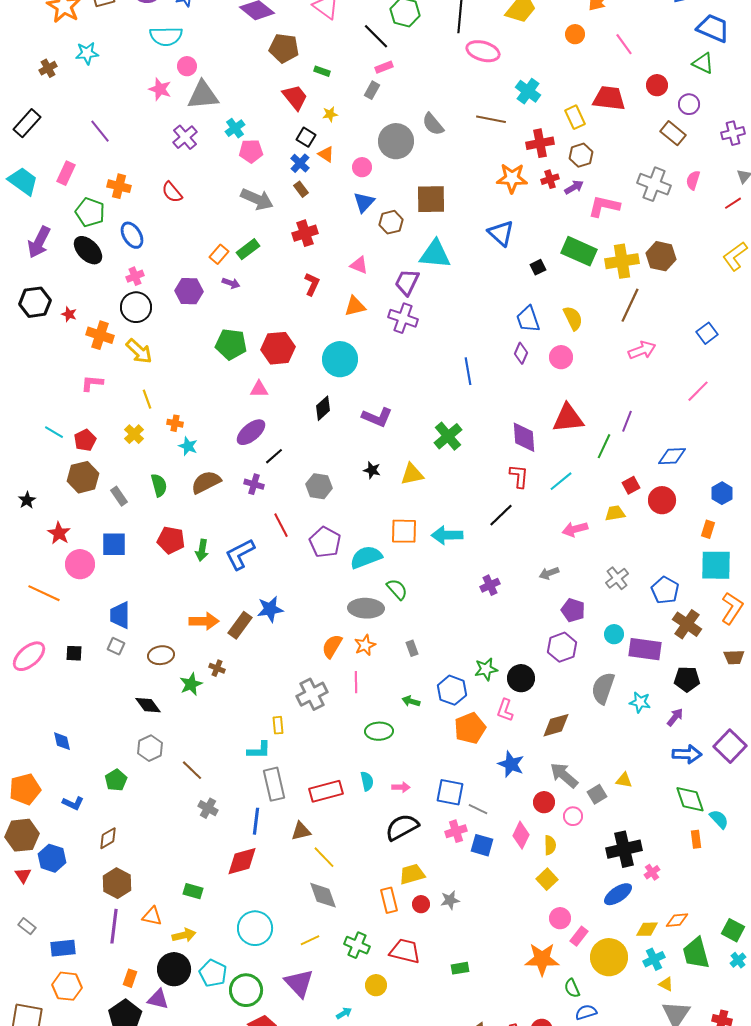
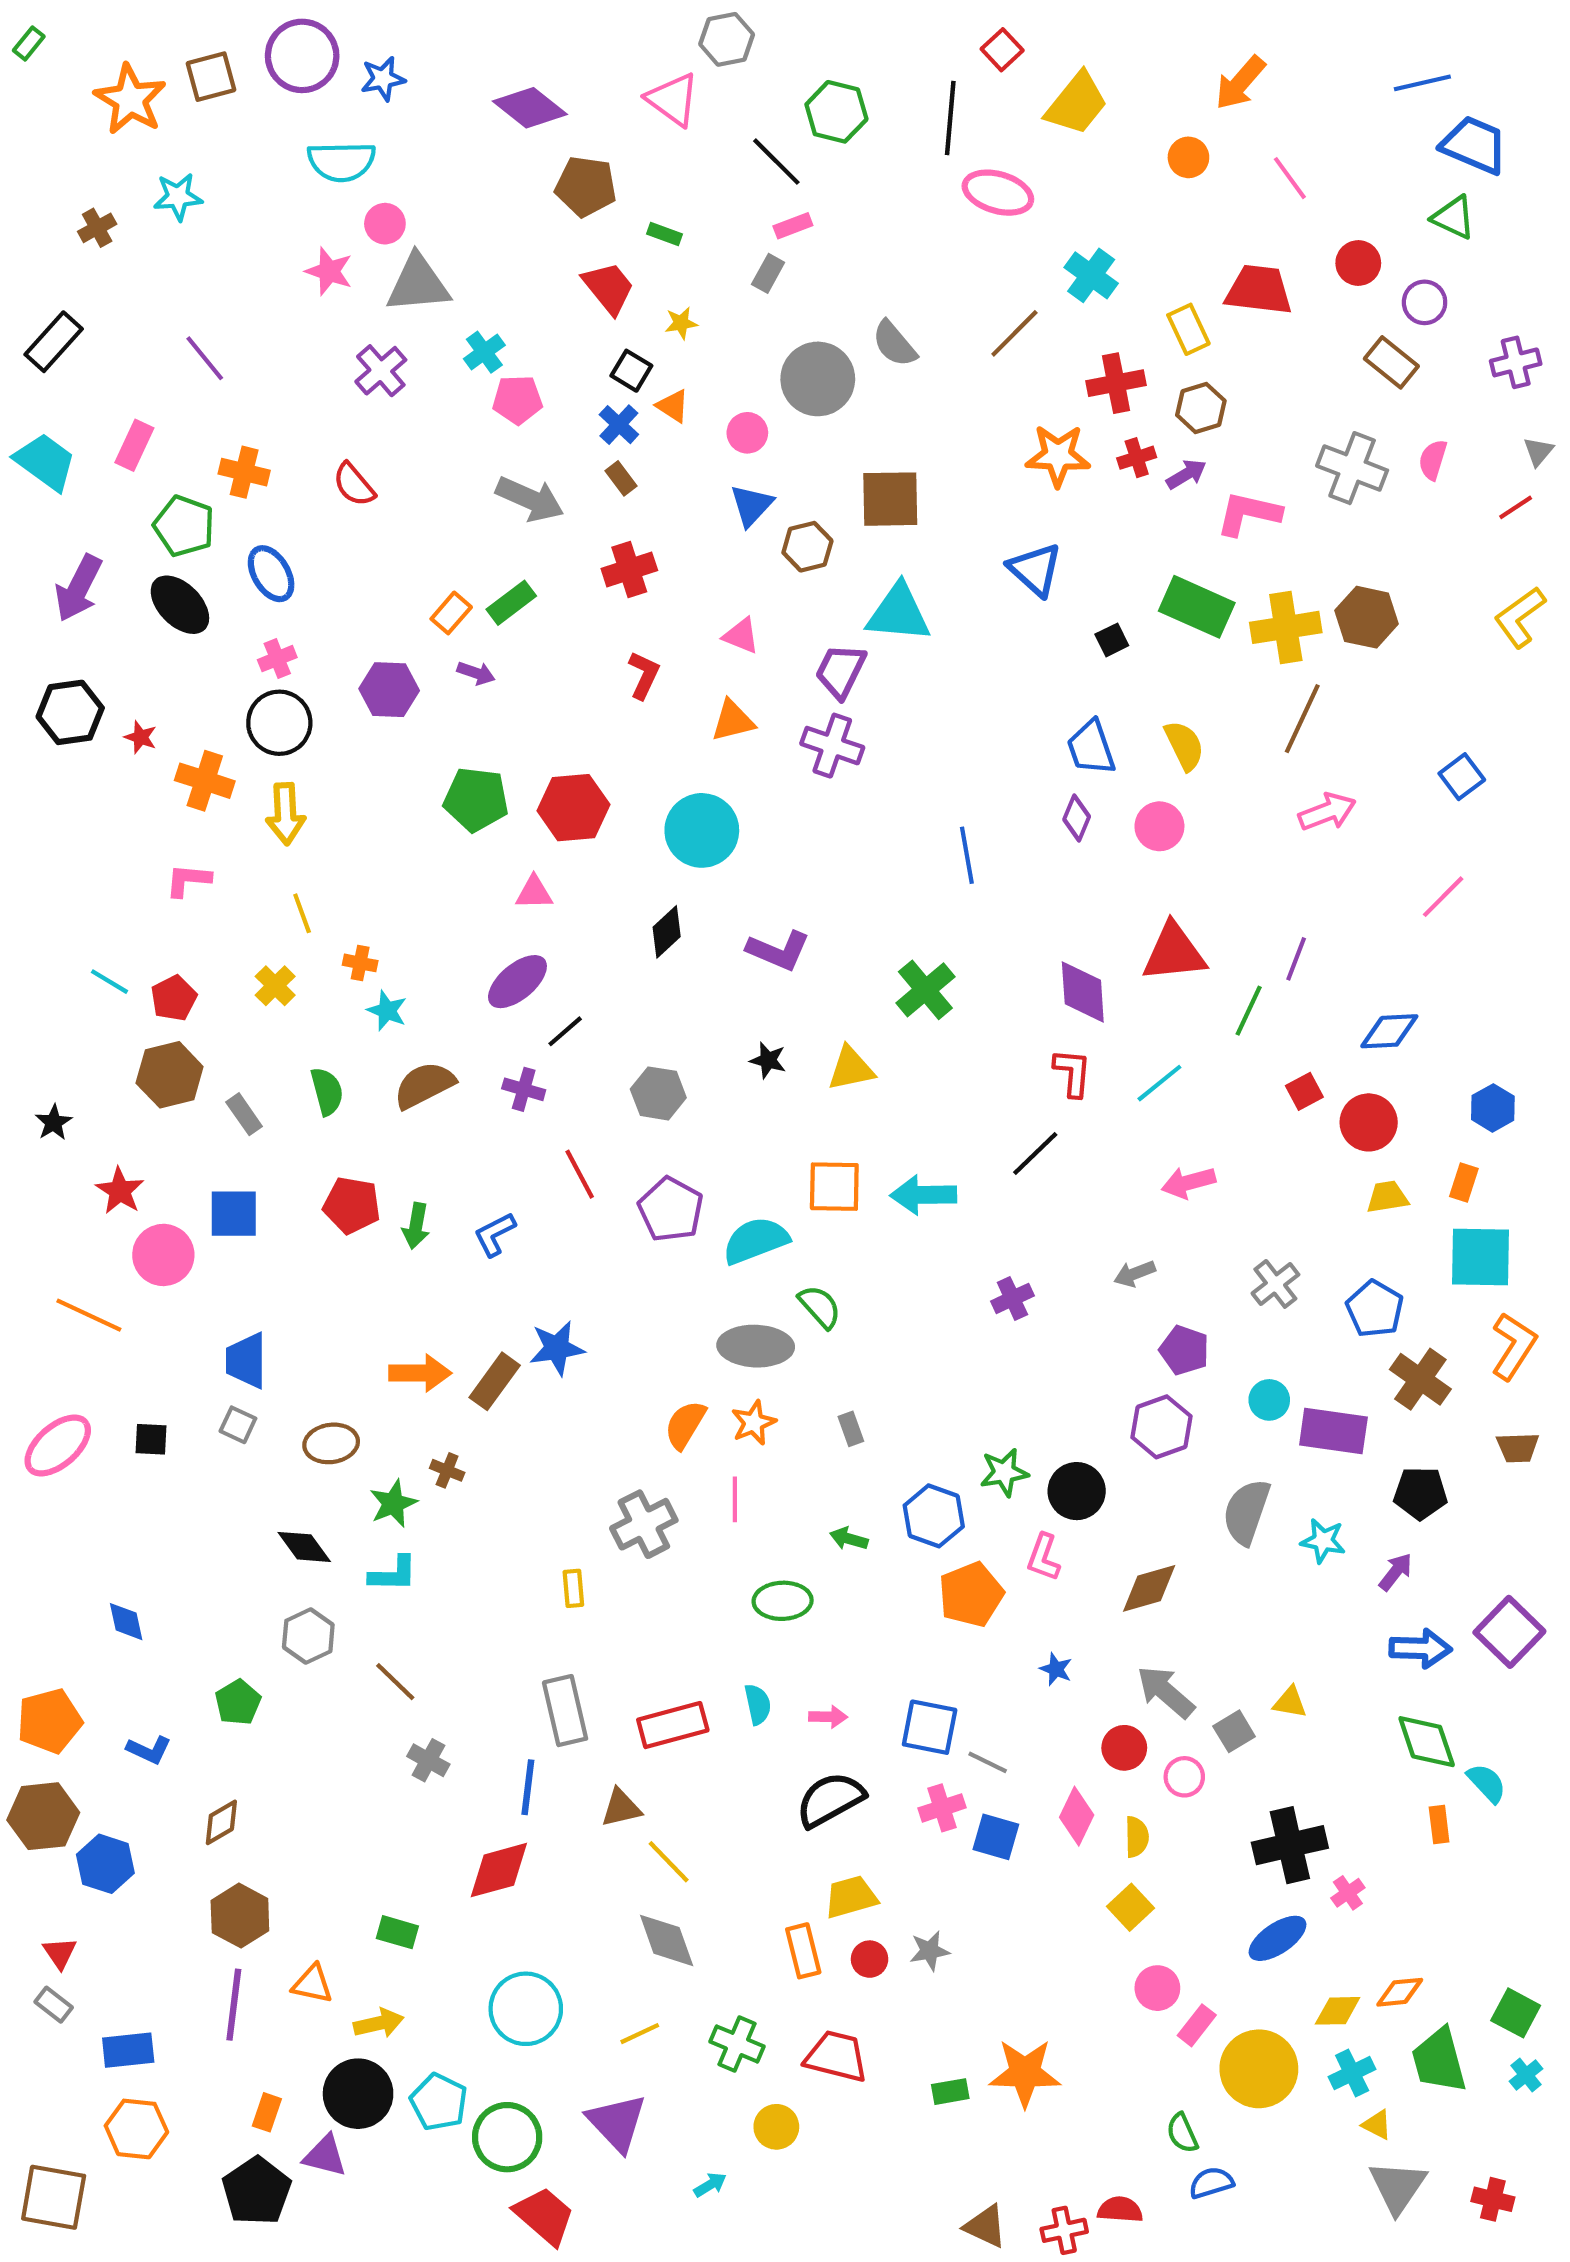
brown line: (491, 119) -> (1014, 333), turned -56
yellow arrow: (139, 351) -> (286, 814), turned 44
yellow trapezoid: (615, 513) -> (1387, 1197), moved
blue L-shape: (240, 554) -> (495, 1234), size x0.7
cyan L-shape: (259, 750) -> (393, 1574), moved
blue star: (511, 764) -> (1056, 1669), size x0.6
red triangle: (23, 875) -> (60, 1953), moved
orange star: (542, 959) -> (1025, 2073), moved

